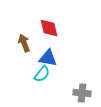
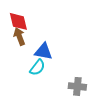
red diamond: (49, 28) -> (18, 21), moved

